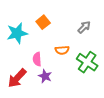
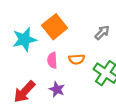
orange square: (43, 22) -> (55, 27), size x1.5
pink semicircle: (37, 59) -> (52, 60), moved

